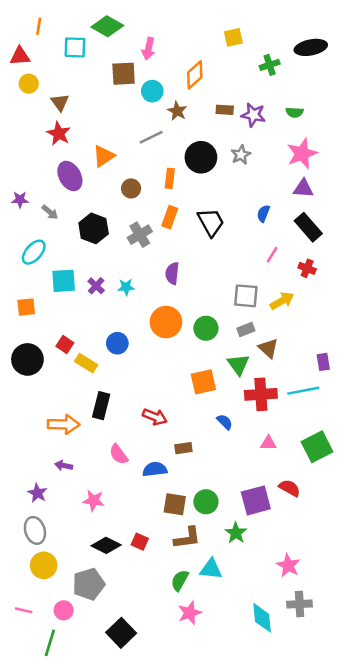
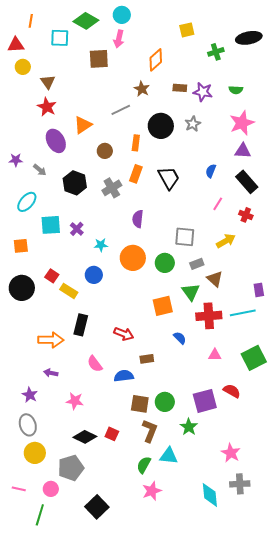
cyan circle: (152, 91) -> (122, 15), moved
cyan star: (126, 287) -> (101, 245), moved
gray square: (246, 296) -> (185, 237), moved
brown L-shape: (187, 538) -> (150, 431), turned -60

